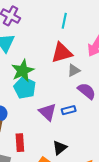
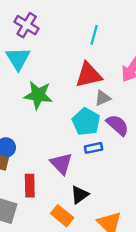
green star: (23, 71) -> (38, 95), turned 30
cyan pentagon: (25, 88) -> (86, 122), moved
purple triangle: (48, 112) -> (61, 164), moved

